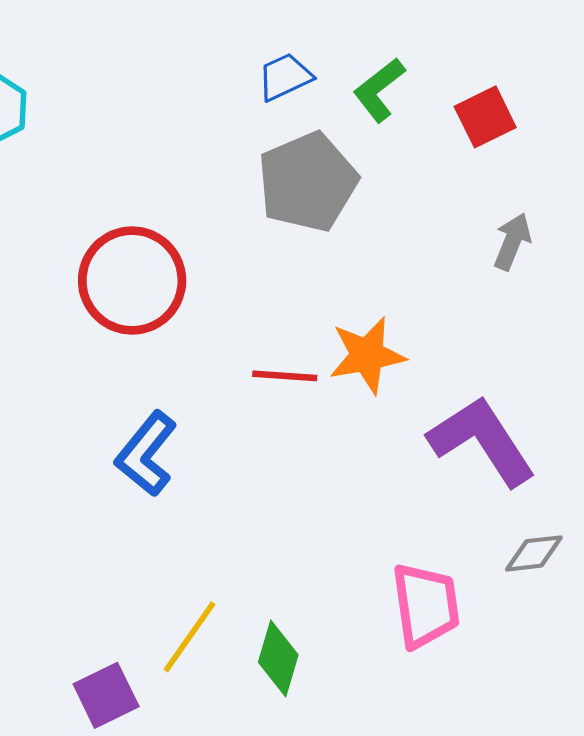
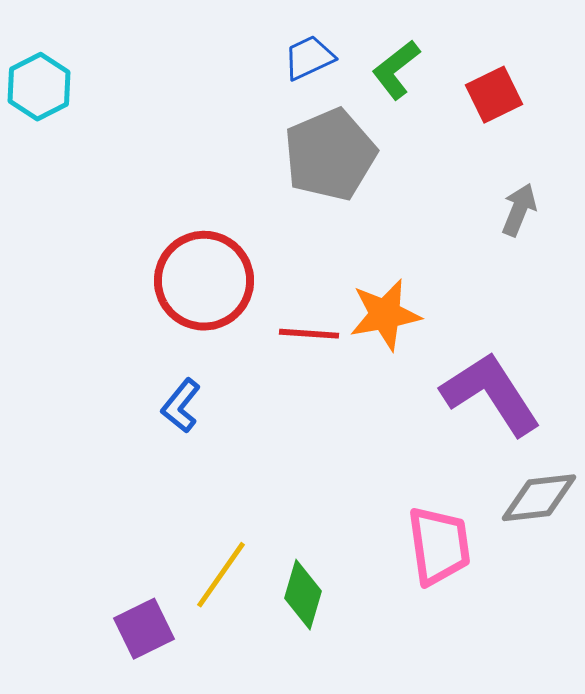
red circle: (132, 281) -> (204, 281), moved
blue L-shape: (146, 454) -> (181, 406), size x0.7
gray diamond: (534, 553) -> (539, 498), size x1.4

